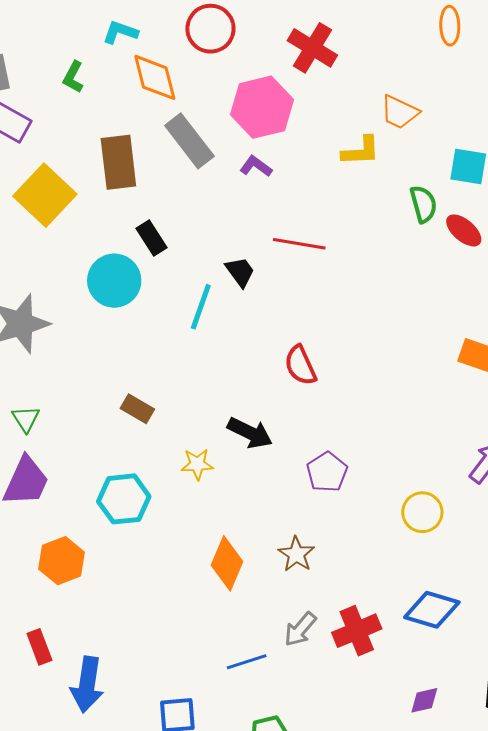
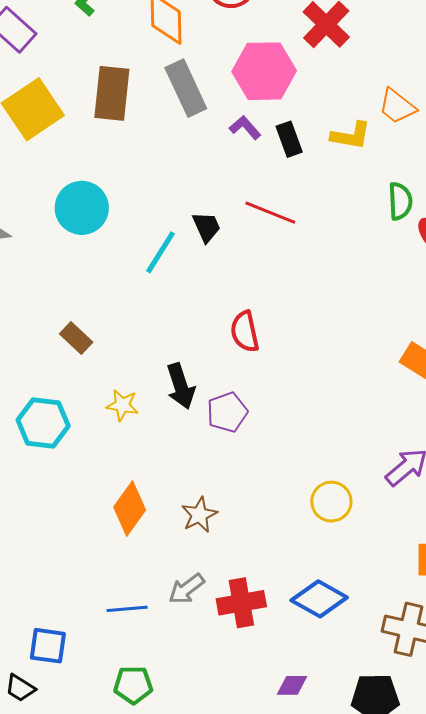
black rectangle: (152, 238) -> (289, 139), moved
black arrow: (250, 433) -> (181, 386), turned 33
purple pentagon: (327, 472) -> (227, 412), moved

